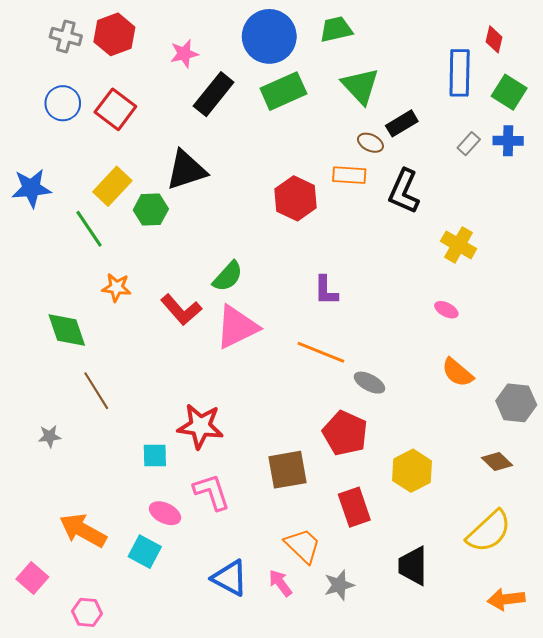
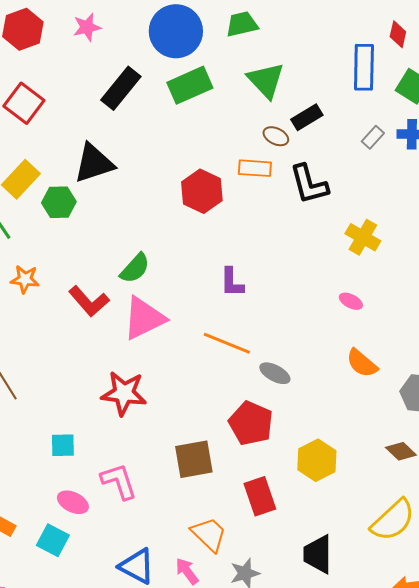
pink star: (184, 54) -> (87, 27), moved
black L-shape: (404, 191) -> (309, 184), turned -39
red star: (200, 426) -> (124, 393), moved

